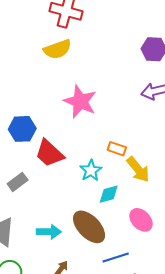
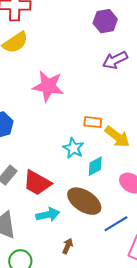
red trapezoid: (49, 153) -> (37, 183), moved

